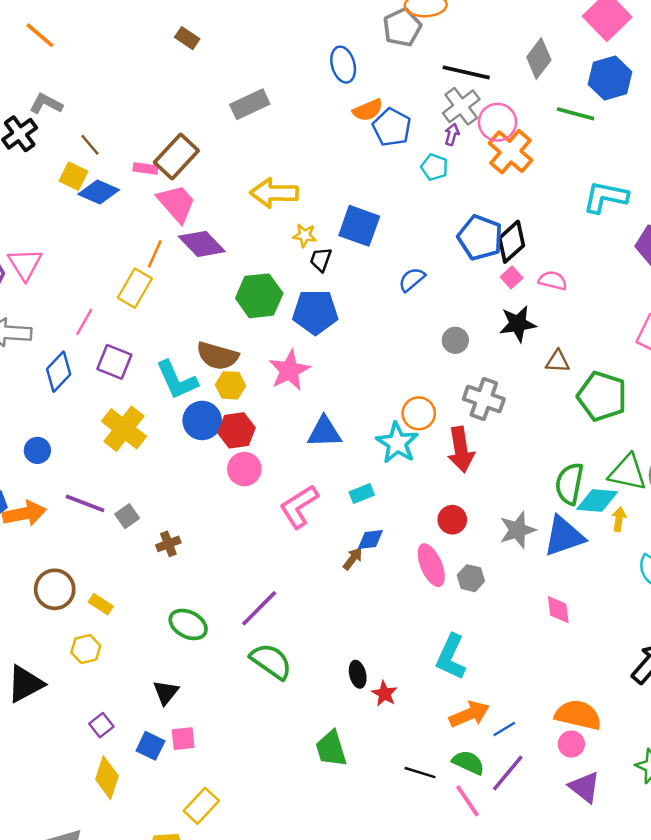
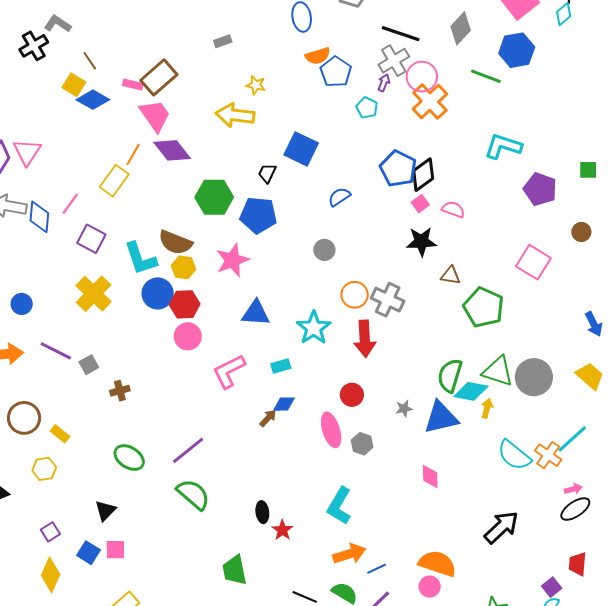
gray rectangle: (250, 104) -> (223, 41), size x0.6
yellow star: (305, 235) -> (256, 85), moved
gray circle: (455, 340) -> (324, 250), moved
blue diamond: (59, 372) -> (39, 217), moved, turned -44
orange circle: (419, 413) -> (355, 295), moved
gray star: (518, 530) -> (404, 409), size x0.6

